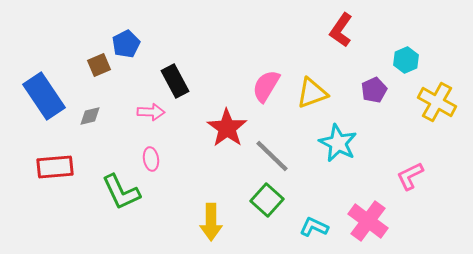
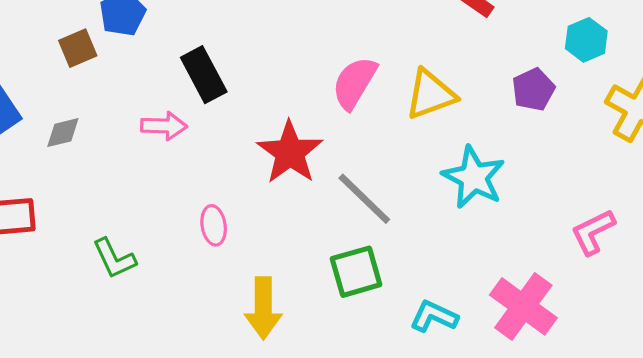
pink ellipse: (151, 159) -> (214, 225), moved
green L-shape: (121, 192) -> (114, 258), size x0.7
green square: (267, 200) -> (356, 272), turned 32

